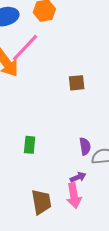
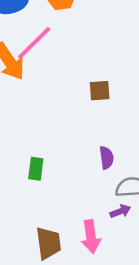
purple semicircle: (85, 146) -> (106, 158), moved
purple arrow: (78, 177) -> (120, 211), moved

